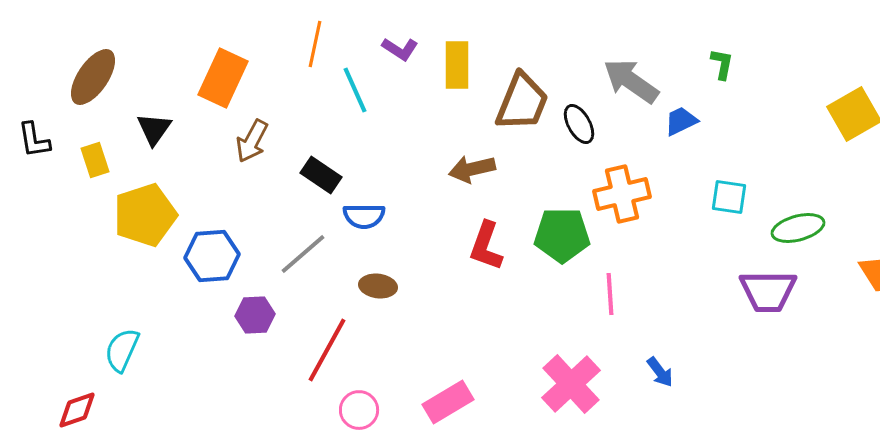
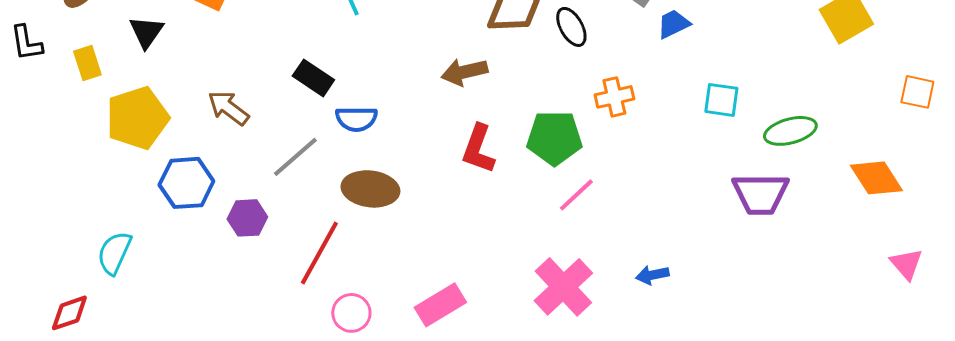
brown arrow: (252, 141) -> (228, 108), moved, turned 99
orange cross: (622, 194) -> (614, 97), size x0.7
blue hexagon: (212, 256) -> (186, 183), moved
brown ellipse: (378, 286) -> (370, 189), size x1.5
pink line: (610, 294) -> (576, 195), moved, turned 51
blue arrow: (660, 372) -> (652, 275), turned 116

